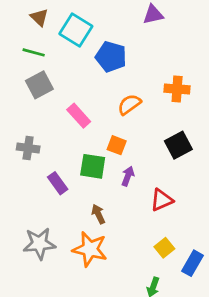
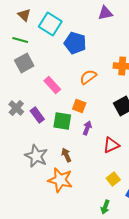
gray cross: (28, 148) -> (16, 108), turned 35
purple rectangle: (58, 183) -> (37, 115), moved
gray star: (39, 244) -> (36, 156), moved, turned 30

